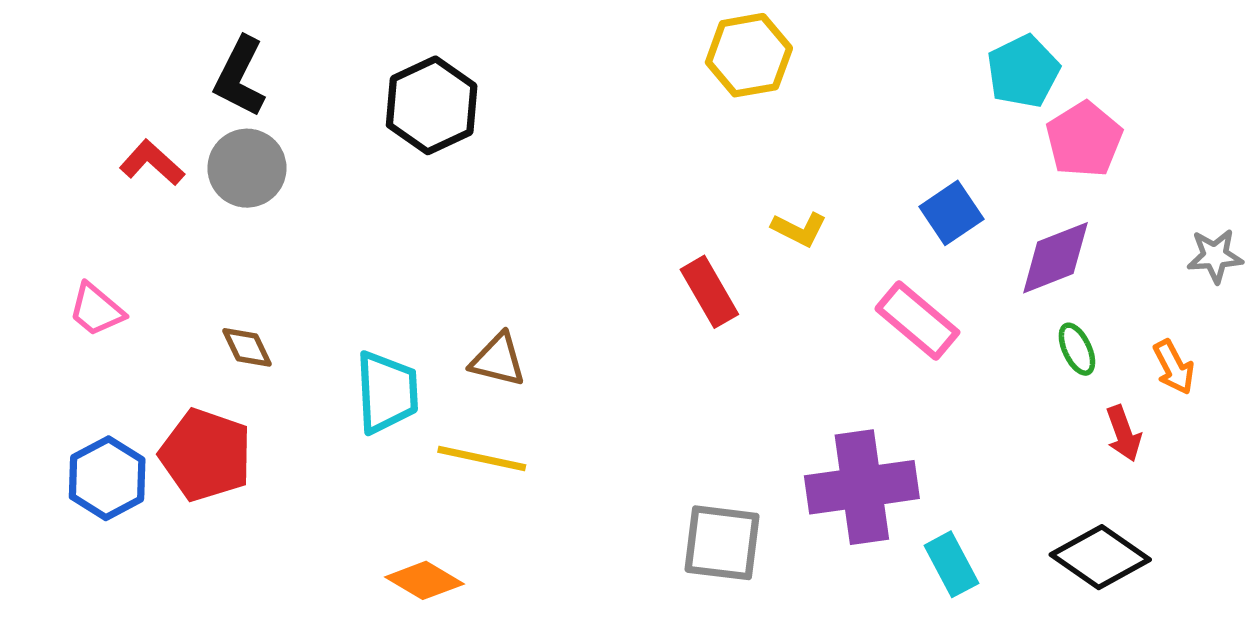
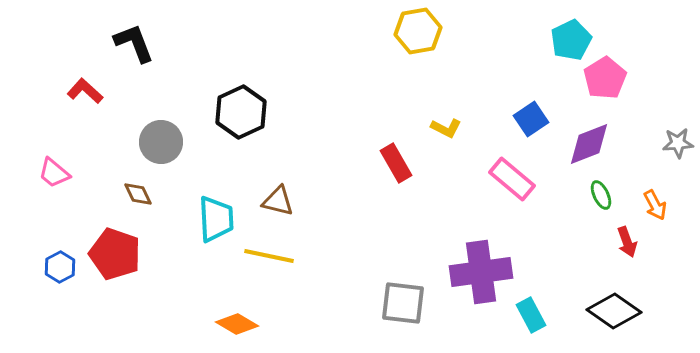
black L-shape: (240, 77) -> (134, 43), turned 132
black hexagon: (432, 105) -> (241, 112), moved
gray circle: (247, 168) -> (161, 142), moved
blue hexagon: (107, 478) -> (60, 267), size x0.7

